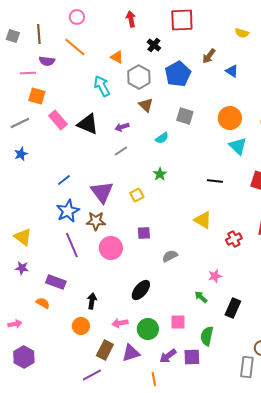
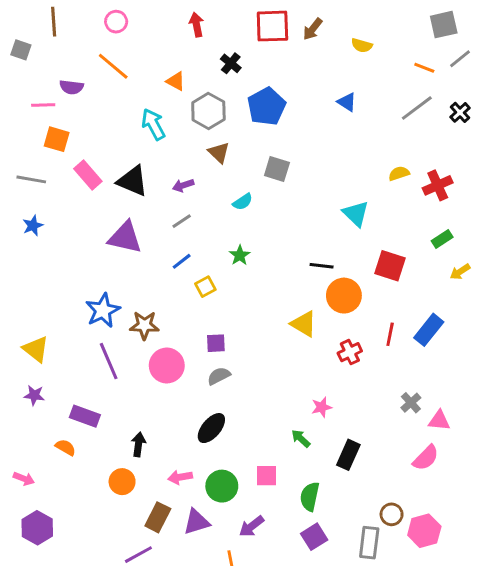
brown line: (39, 34) -> (54, 22), moved
brown arrow: (209, 56) -> (313, 29), moved
orange circle: (230, 118) -> (344, 296), moved
gray line: (20, 123) -> (31, 179), turned 36
blue line: (64, 180) -> (182, 261), moved
purple triangle: (102, 192) -> (125, 237), moved, turned -40
gray semicircle: (170, 256) -> (219, 376), moved
pink arrow: (15, 324) -> (24, 479), turned 32
purple square: (192, 357) -> (314, 537), moved, turned -30

